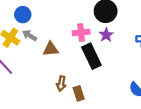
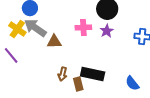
gray arrow: (30, 35) -> (35, 28), size x1.6
black rectangle: (91, 56) -> (93, 74), moved, turned -55

